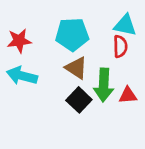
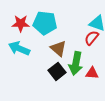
cyan pentagon: (72, 34) -> (45, 23), moved
red semicircle: (120, 46) -> (92, 38), turned -147

